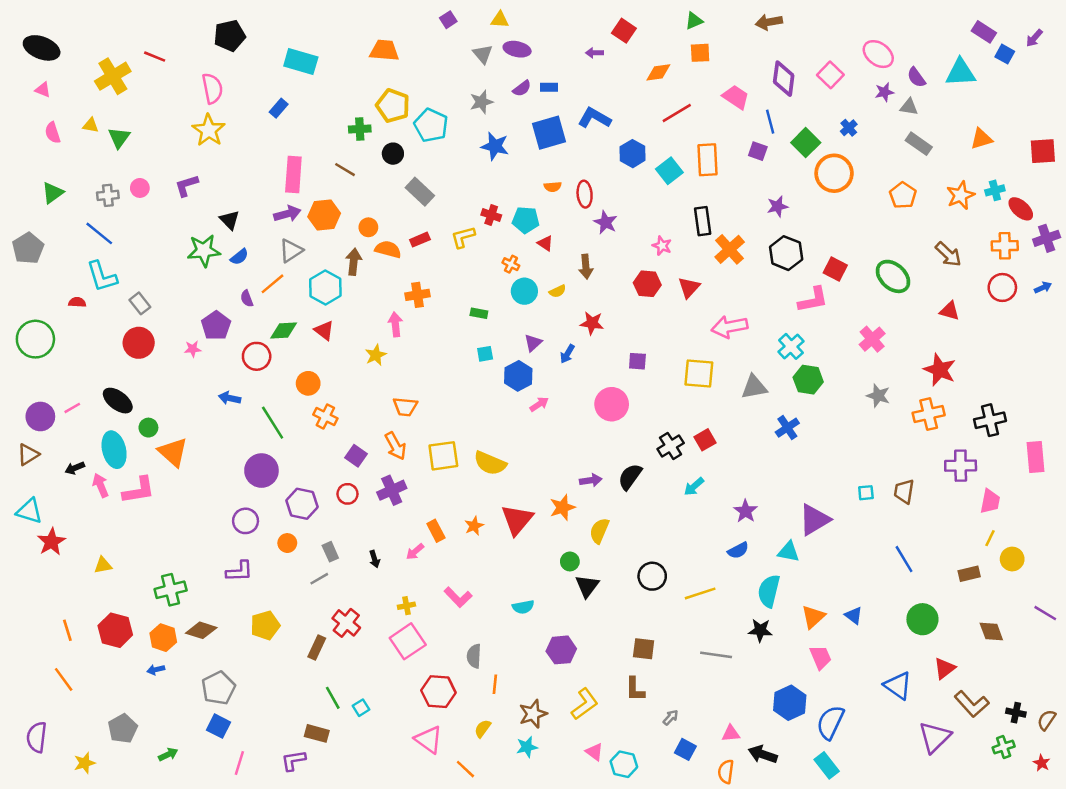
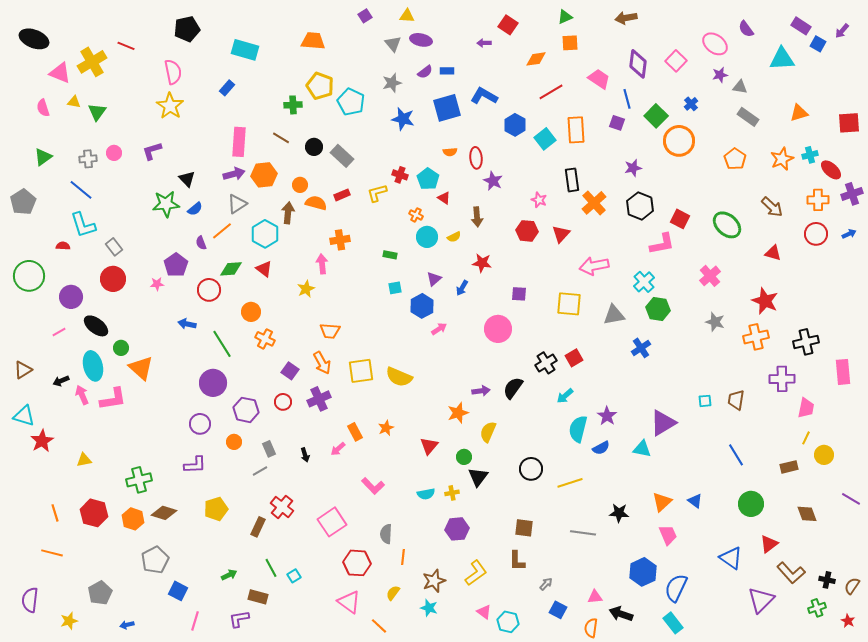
purple semicircle: (916, 77) -> (746, 29), moved
pink triangle: (43, 90) -> (60, 73), moved, size x1.6
black circle: (393, 154) -> (314, 147), moved
cyan pentagon: (526, 220) -> (428, 179), turned 30
purple circle: (40, 416) -> (71, 297), moved
red triangle: (517, 520) -> (429, 446), moved, size x0.7
cyan semicircle: (769, 591) -> (578, 429), moved
yellow cross: (406, 606) -> (452, 493), moved
blue arrow: (156, 670) -> (127, 625), moved
orange line: (64, 679) -> (52, 553), turned -40
gray pentagon: (218, 688) -> (155, 560), moved
cyan star: (527, 747) -> (429, 608), turned 30
green arrow: (168, 754) -> (229, 575), moved

